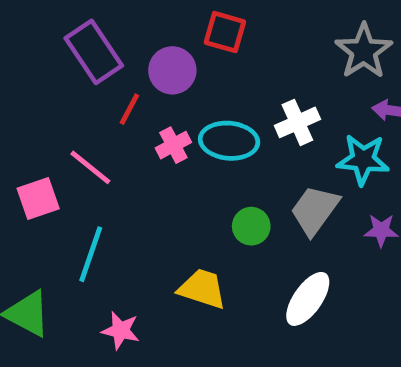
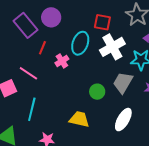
red square: (225, 32) -> (102, 22), moved
purple circle: (172, 70) -> (51, 17), moved
white cross: (297, 122) -> (112, 47), size x1.4
cyan ellipse: (229, 141) -> (80, 43), moved, turned -70

